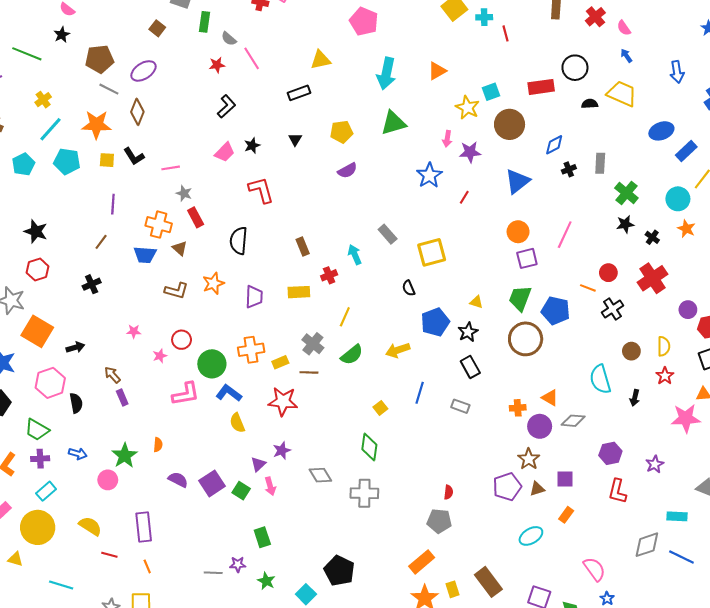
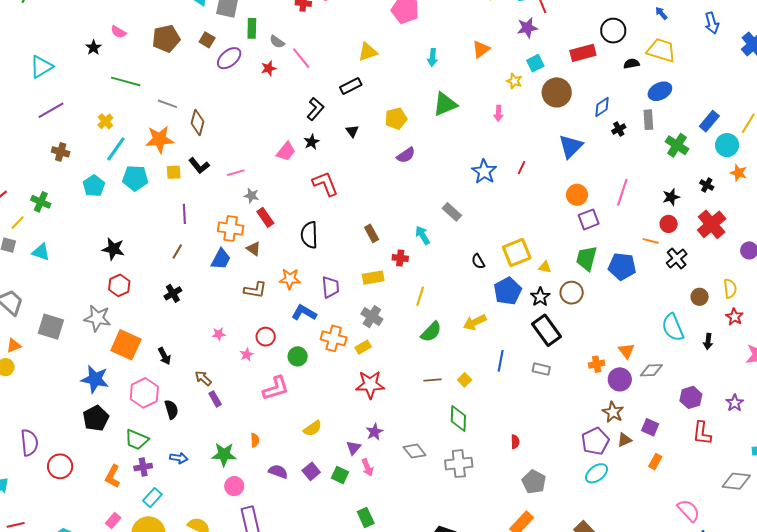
black star: (62, 35) -> (93, 48), moved
green line: (27, 54) -> (126, 81), moved
brown pentagon: (99, 59) -> (166, 39), moved
purple ellipse: (143, 71) -> (229, 58), moved
cyan arrow: (386, 74) -> (432, 57), size x0.6
black L-shape: (226, 106) -> (315, 109), moved
yellow star: (467, 108) -> (514, 81), size x0.7
blue ellipse: (661, 131) -> (660, 91), moved
blue rectangle: (686, 151) -> (709, 121), moved
purple star: (470, 152) -> (527, 28), moved
blue star: (429, 175) -> (484, 172), moved
black star: (625, 224) -> (671, 197), moved
yellow square: (432, 252) -> (517, 253), moved
blue trapezoid: (145, 255) -> (221, 259), turned -60
red cross: (329, 275) -> (400, 258), turned 35
orange star: (213, 283) -> (290, 279), turned 30
brown circle: (526, 339) -> (572, 293), moved, size x0.7
gray cross: (313, 344) -> (372, 317), moved
black arrow: (75, 347) -> (164, 356), turned 84
orange cross: (251, 350) -> (334, 338), turned 30
green circle: (212, 364) -> (298, 356), size x0.7
black rectangle: (470, 367) -> (546, 330), size x1.4
brown line: (309, 372) -> (432, 380), moved
blue L-shape: (229, 393) -> (304, 313), moved
orange triangle: (550, 398) -> (626, 351), turned 30
yellow semicircle: (237, 423) -> (313, 428), moved, turned -96
green star: (125, 456) -> (224, 454), turned -30
purple square: (565, 479) -> (650, 427), turned 30
pink circle: (108, 480) -> (234, 486), moved
purple square: (212, 483) -> (311, 471), size x0.7
red semicircle: (448, 492) -> (515, 442), moved
gray pentagon: (439, 521) -> (534, 482), turned 30
cyan ellipse: (531, 536) -> (597, 473), moved
gray diamond: (647, 545) -> (736, 481), turned 32

